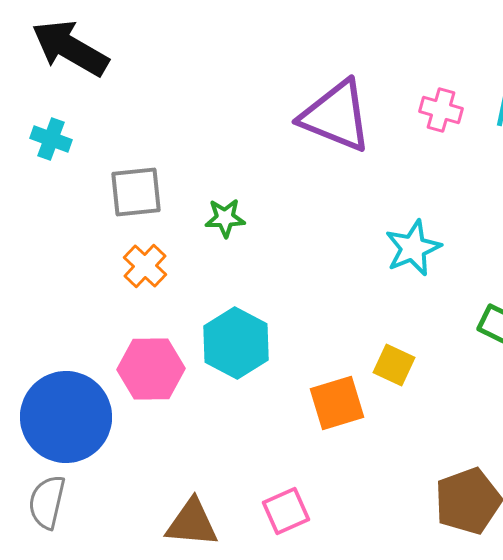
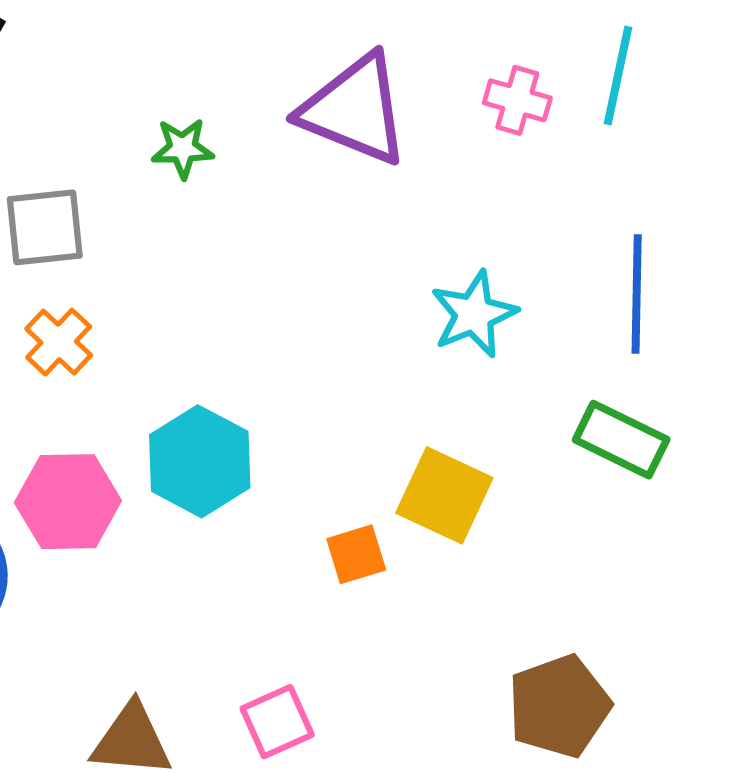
green star: (225, 218) -> (183, 148), moved
yellow square: (394, 365) -> (444, 495), size x1.5
orange square: (337, 403) -> (356, 554), size x0.7

